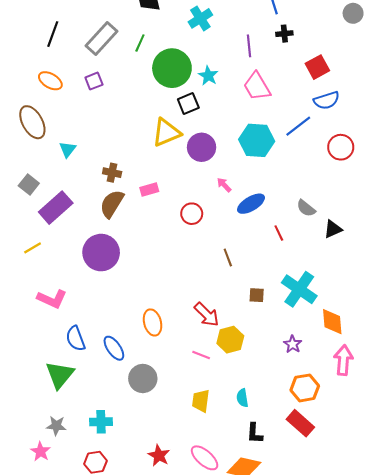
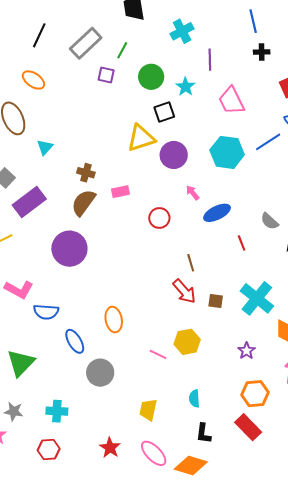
purple line: (249, 46) -> (210, 60), moved
green circle: (172, 68) -> (151, 77), size x0.7
purple square: (94, 81) -> (106, 75), moved, turned 30
red arrow: (207, 315) -> (184, 291), moved
blue semicircle: (76, 339) -> (46, 312), moved, turned -70
yellow trapezoid: (201, 401) -> (148, 410), moved

